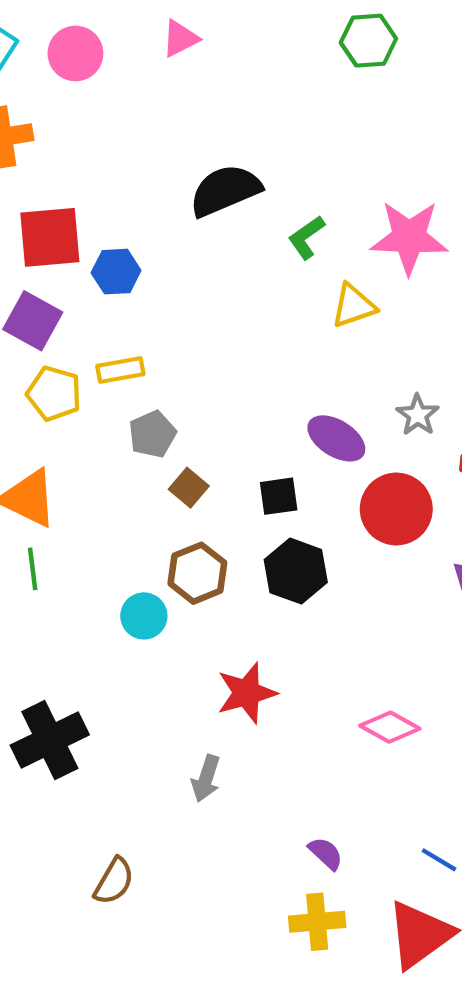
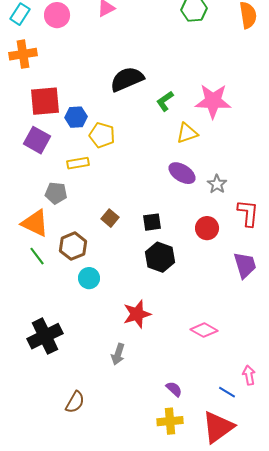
yellow pentagon: (54, 394) -> (102, 135), moved
gray pentagon: (152, 434) -> (56, 193), moved, turned 30
purple ellipse: (336, 438) -> (182, 173), moved
red circle: (396, 509) -> (207, 228), size x0.7
green line: (33, 569) -> (37, 256), turned -30
brown hexagon: (197, 573) -> (73, 246), moved

